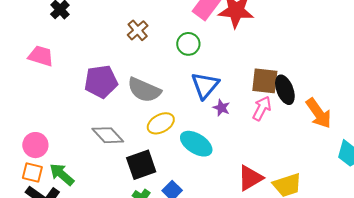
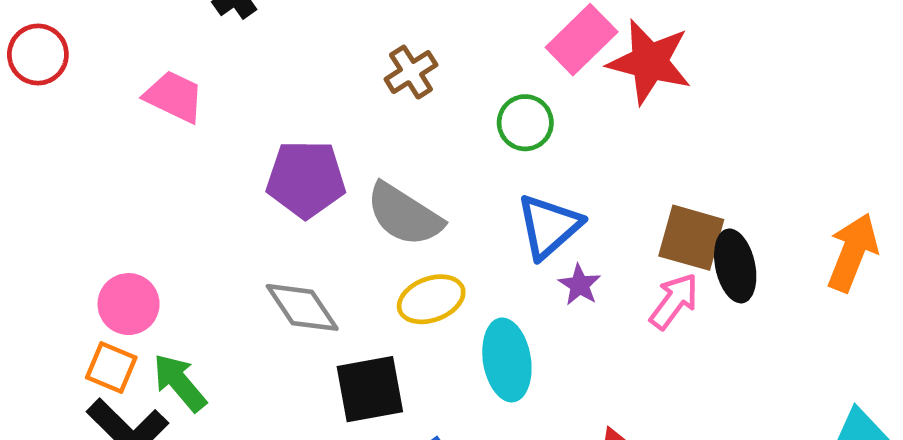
orange arrow: (319, 113) -> (853, 252), moved, turned -132
cyan ellipse: (196, 144) -> (507, 360), turned 40

